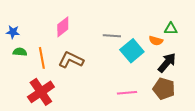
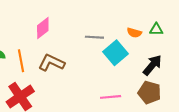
orange semicircle: (156, 41) -> (134, 33), moved

